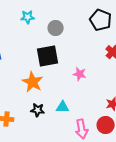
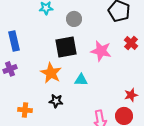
pink star: (80, 74) -> (101, 51), moved, size x1.5
cyan triangle: (63, 107) -> (81, 80), moved

